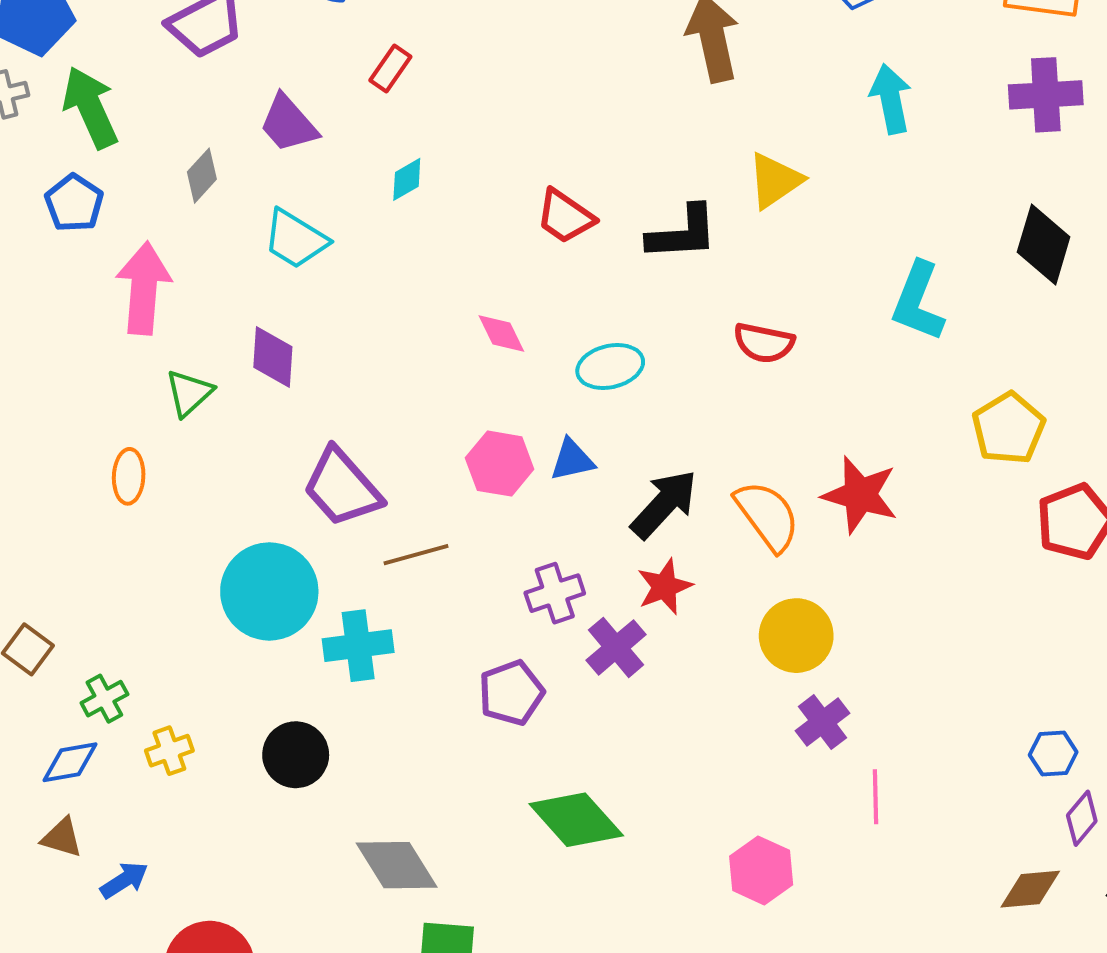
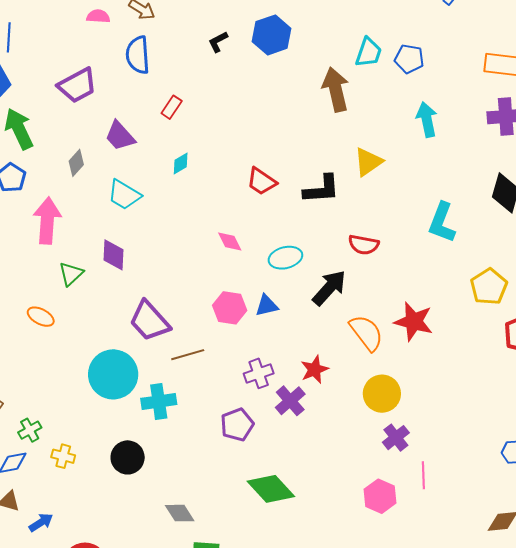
orange ellipse: (129, 476) -> (41, 317), turned -64
black arrow: (664, 504) -> (329, 288), moved
yellow cross: (169, 751) -> (63, 456), turned 35
gray diamond: (397, 865) -> (180, 513), size x0.7
pink hexagon: (761, 870) -> (380, 496), moved

